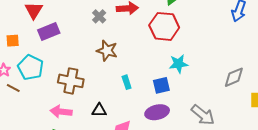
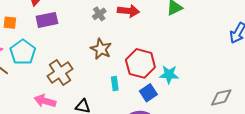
red hexagon: (164, 26) -> (140, 63), moved
brown cross: (71, 81) -> (60, 72), turned 35
blue square: (161, 85) -> (148, 93), turned -30

